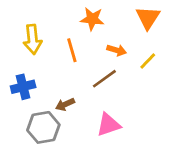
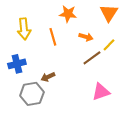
brown line: (104, 79) -> (92, 58), moved
pink triangle: (108, 125) -> (101, 92), moved

